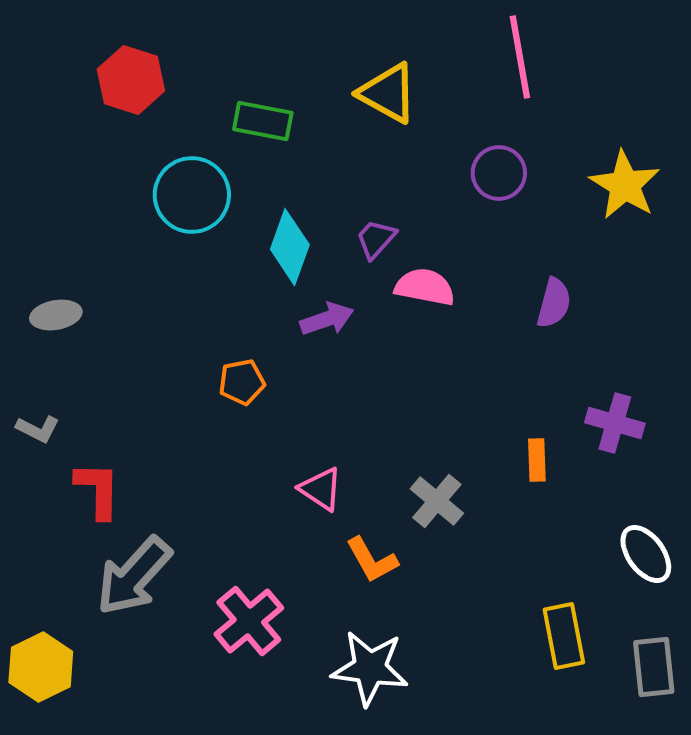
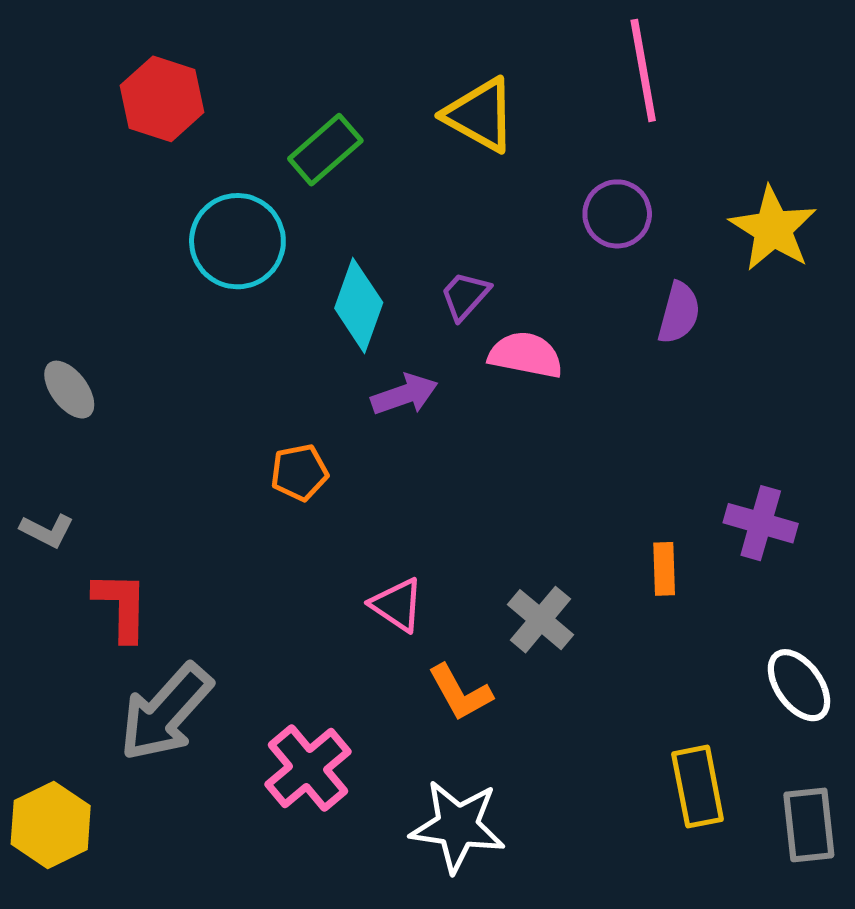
green rectangle: (263, 121) -> (325, 150), turned -52
purple semicircle: (554, 303) -> (679, 313), moved
gray ellipse: (56, 315) -> (69, 390), turned 63

